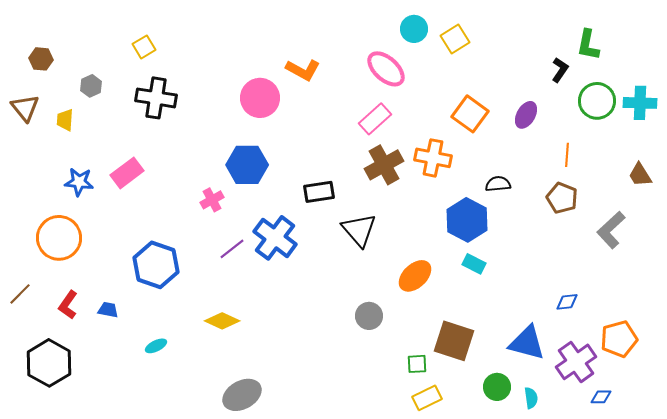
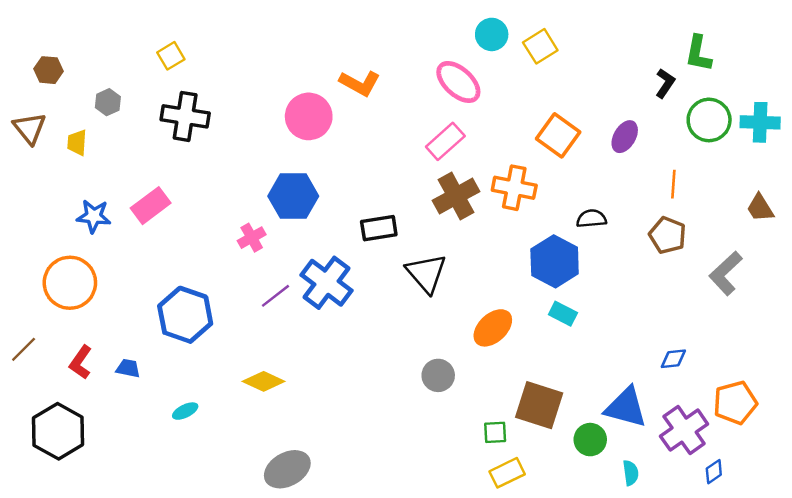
green circle: (497, 387) -> (590, 440), moved
blue diamond: (601, 397) -> (714, 472), turned -35

